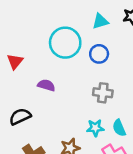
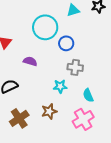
blue circle: (99, 54) -> (66, 43), moved
cyan star: (95, 128) -> (60, 86), moved

